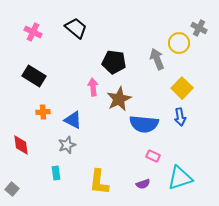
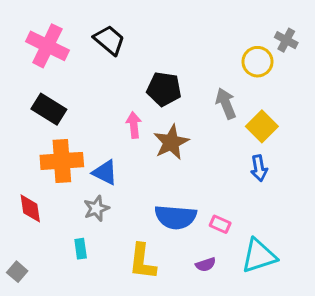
pink cross: (33, 32) -> (47, 46), size x1.6
gray arrow: (157, 59) -> (226, 103), moved
orange cross: (43, 112) -> (62, 161), size x2.0
blue semicircle: (144, 124) -> (175, 217), moved

